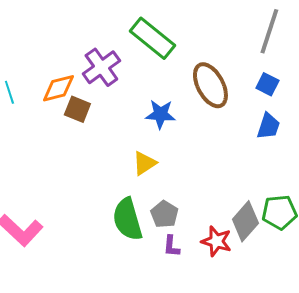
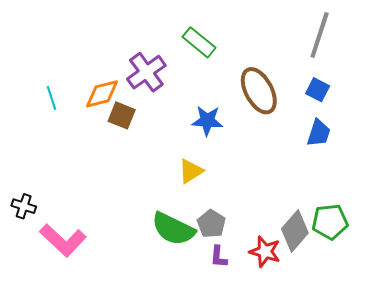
green rectangle: (152, 38) -> (199, 42), size x0.7
green semicircle: (127, 219) -> (173, 229), turned -48

